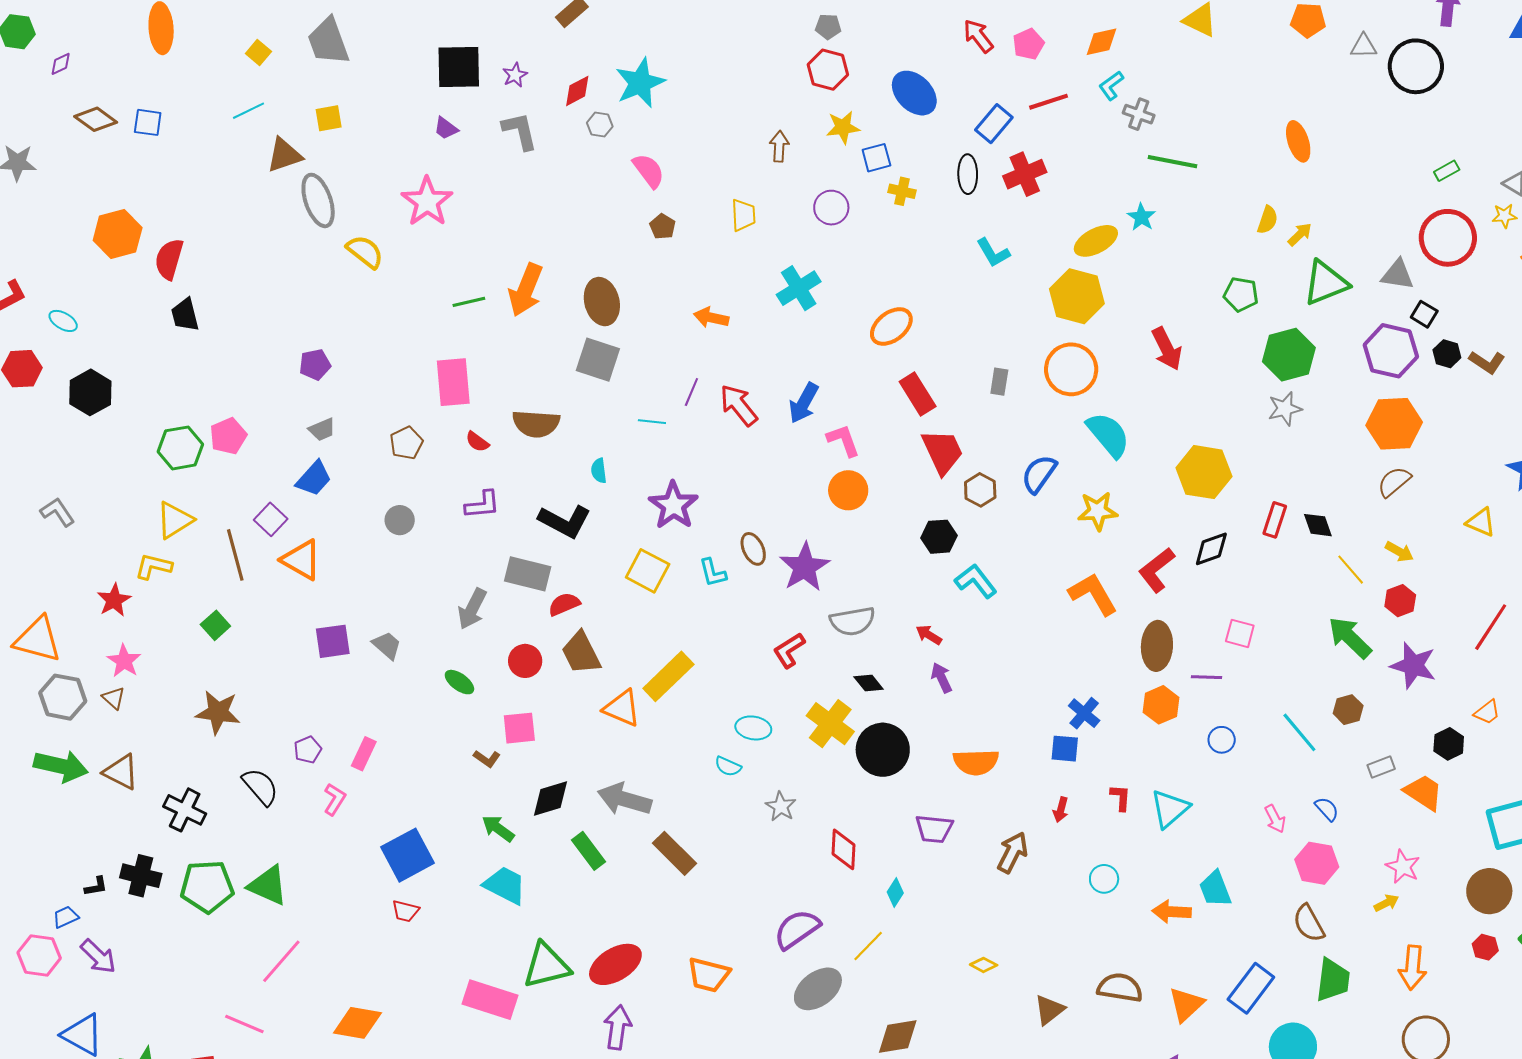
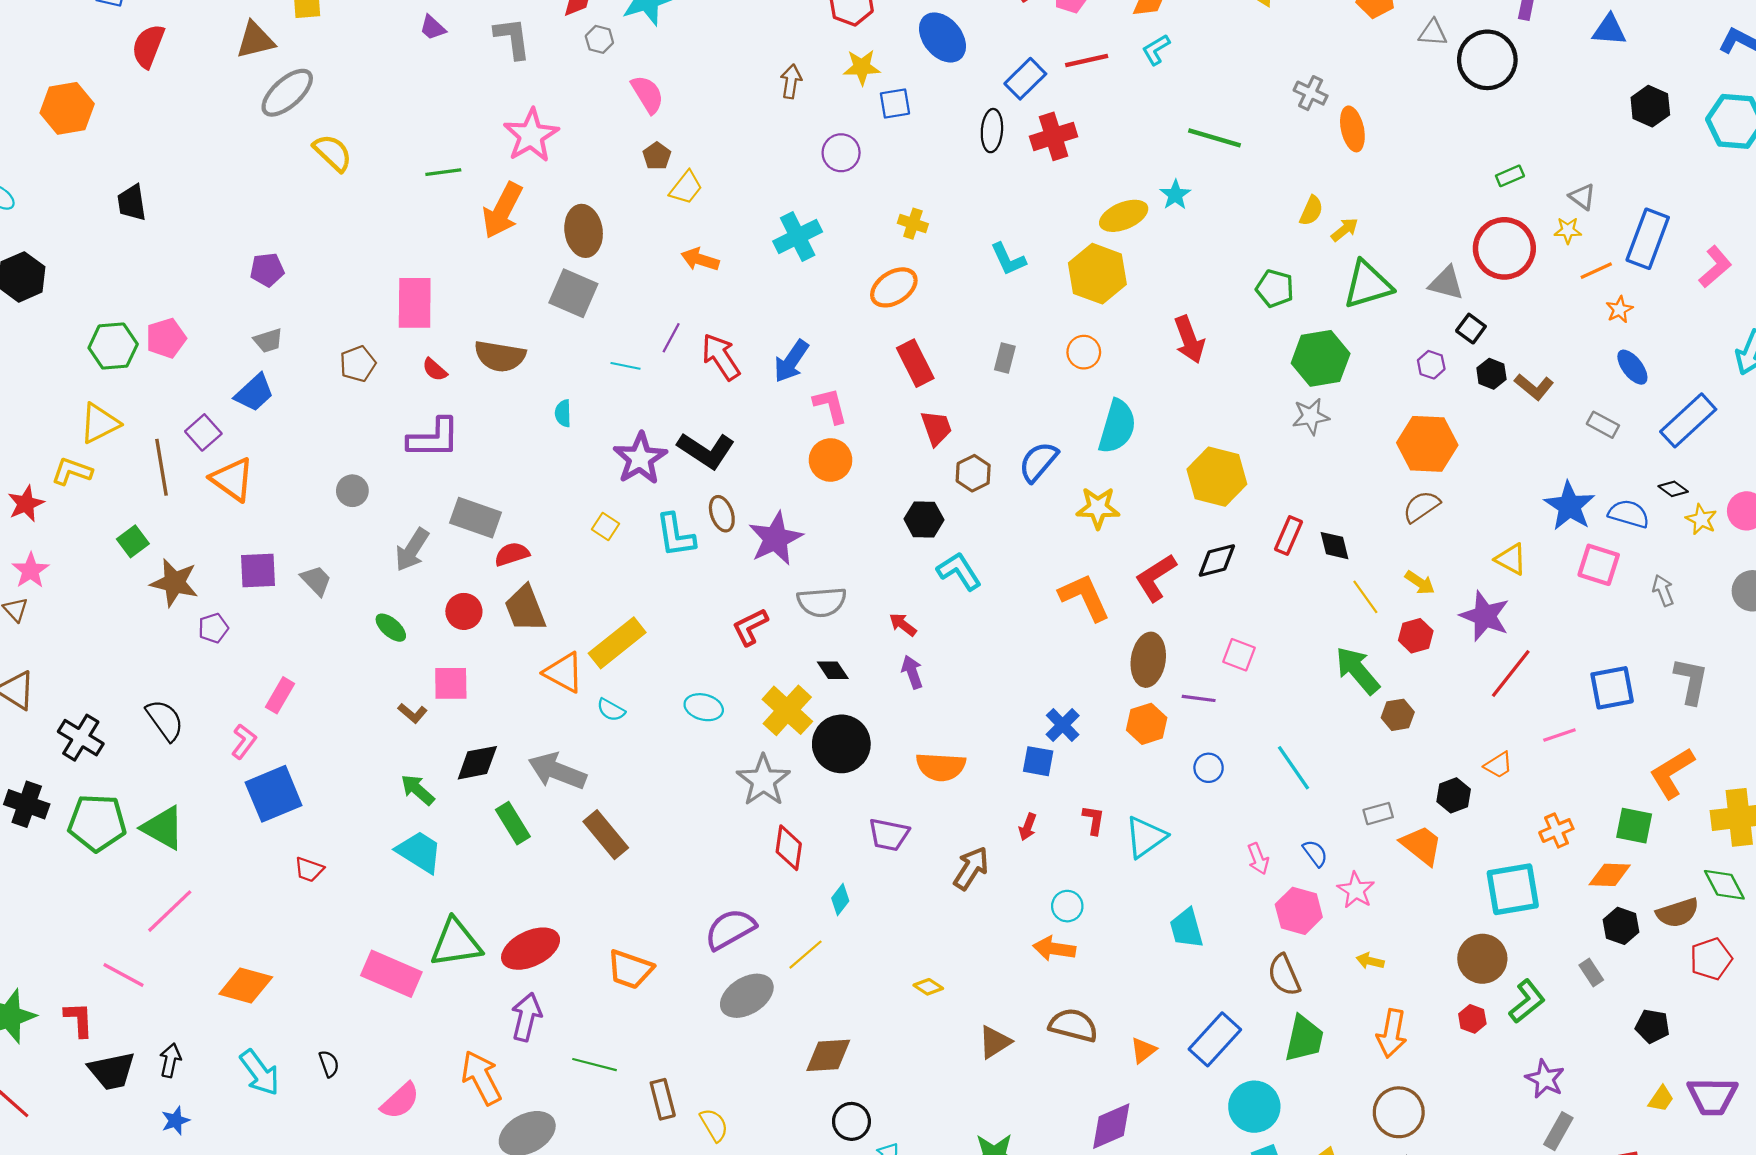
gray cross: (1139, 114) -> (1311, 93), moved
yellow cross: (902, 191) -> (913, 224), moved
gray ellipse: (318, 200) -> (287, 93), turned 62
pink star: (427, 202) -> (531, 135), moved
yellow trapezoid: (743, 215) -> (686, 188), moved, turned 36
cyan L-shape: (993, 253) -> (1008, 259), moved
red semicircle: (169, 259) -> (148, 46), moved
green line: (469, 302) -> (443, 172), moved
purple hexagon: (1391, 351) -> (1431, 365), size x0.5
orange circle: (1071, 369) -> (1084, 352), size x0.6
cyan semicircle: (1108, 435) -> (1117, 427), turned 51
red trapezoid: (943, 452) -> (936, 428), size x0.7
purple L-shape: (482, 505) -> (434, 438), size x1.4
gray circle: (400, 520) -> (352, 491), moved
black L-shape: (565, 521) -> (706, 450), moved
yellow square: (648, 571) -> (605, 527), size x0.6
cyan L-shape: (713, 573) -> (676, 535), size x1.4
purple star: (1413, 665) -> (1485, 616), moved
brown hexagon: (1348, 710) -> (1398, 715), moved
brown star: (218, 712) -> (174, 583), moved
purple pentagon: (308, 750) -> (213, 628), moved
cyan semicircle: (728, 766) -> (611, 710), moved
gray star: (781, 806) -> (763, 780), moved, size x1.6
blue square: (407, 855) -> (274, 794), moved
pink star: (1403, 867) -> (1356, 890), moved
yellow arrow: (1386, 903) -> (1370, 961), turned -145
orange arrow: (1172, 912) -> (1054, 949), moved
orange triangle: (1186, 1004) -> (1143, 1050), size x0.7

